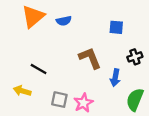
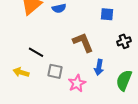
blue arrow: (115, 78) -> (99, 67), moved
gray square: (59, 100) -> (55, 71), moved

